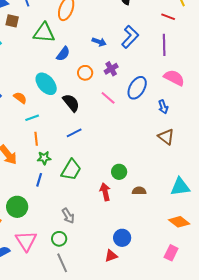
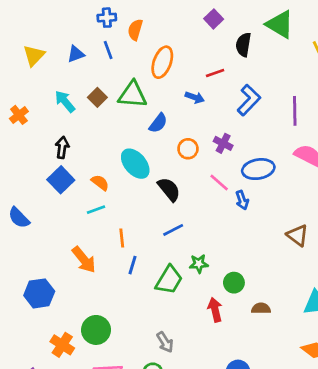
red line: (168, 17) -> (215, 73), moved, turned -40
brown square: (12, 21) -> (97, 97), moved, turned 32
blue arrow: (99, 42) -> (195, 97), moved
purple cross: (111, 69) -> (223, 143), turned -32
blue ellipse: (137, 88) -> (258, 169), turned 50
blue arrow: (163, 107) -> (242, 200), moved
cyan line: (32, 118) -> (96, 210), moved
green star: (44, 158) -> (199, 264), moved
blue line: (39, 180) -> (133, 265), moved

